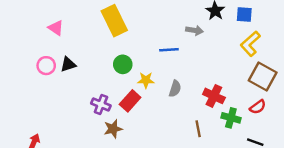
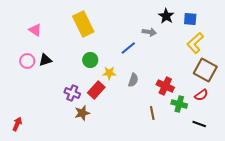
blue line: (169, 50) -> (128, 48), turned -35

